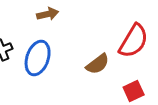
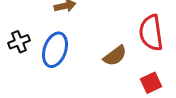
red semicircle: (134, 41) -> (151, 33), turned 141

